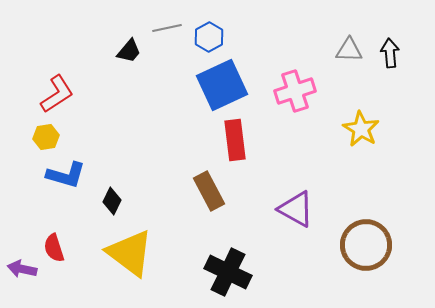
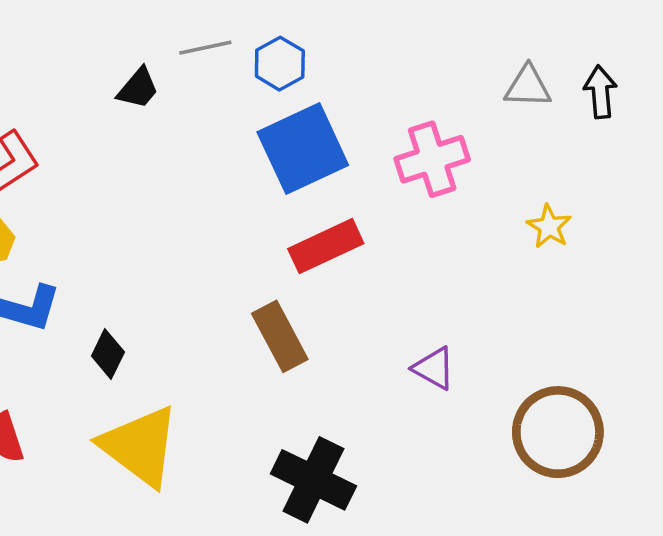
yellow star: (361, 129) -> (549, 227), size x0.7
red rectangle: (235, 140) -> (326, 246), turned 72
purple triangle: (296, 209) -> (434, 368), size x0.7

